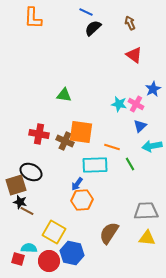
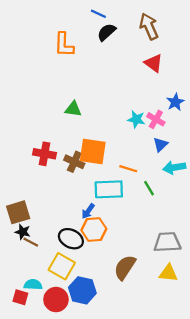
orange L-shape: (33, 18) -> (64, 45), moved
brown arrow: (130, 23) -> (149, 26), size x1.6
black ellipse: (31, 172) -> (71, 239), moved

